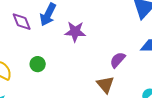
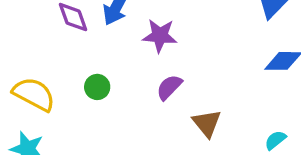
purple semicircle: (118, 60) -> (169, 87), moved

